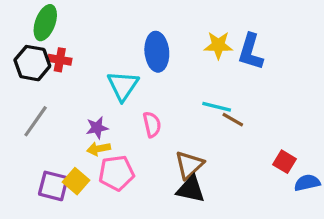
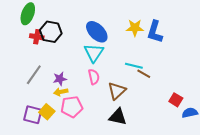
blue ellipse: (157, 52) -> (97, 32), turned -40
black hexagon: (32, 63) -> (51, 32), moved
cyan triangle: (123, 86) -> (94, 53), moved
gray line: (36, 121) -> (34, 75), moved
brown triangle: (189, 165) -> (117, 91), moved

